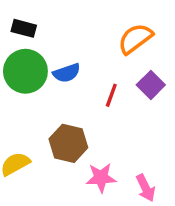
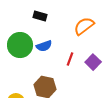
black rectangle: (24, 28) -> (40, 16), moved
purple square: (151, 85) -> (93, 62), moved

